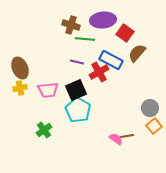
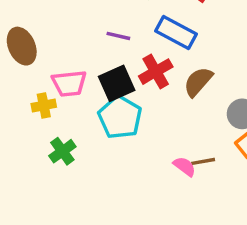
brown semicircle: (137, 53) -> (198, 82), moved
red cross: (99, 72) -> (156, 72), moved
yellow cross: (20, 88) -> (44, 105), moved

